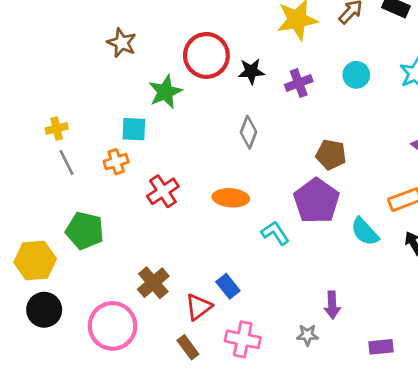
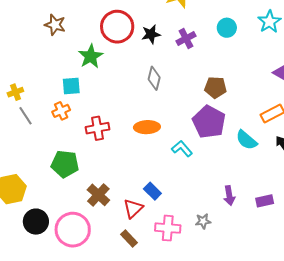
red cross: (163, 191) -> (97, 128), turned 30
green pentagon: (85, 231) -> (65, 164), moved
black circle: (44, 310) -> (36, 222), moved
gray star: (307, 335) -> (203, 221), moved
purple rectangle: (381, 347) -> (265, 201), moved

